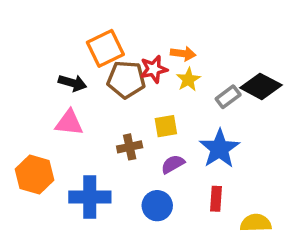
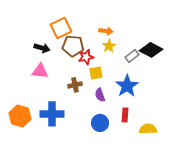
red star: (154, 69) -> (86, 57), moved
purple semicircle: (173, 164) -> (100, 95), turned -80
orange hexagon: (35, 175) -> (20, 116), moved
blue circle: (157, 206) -> (100, 123), moved

